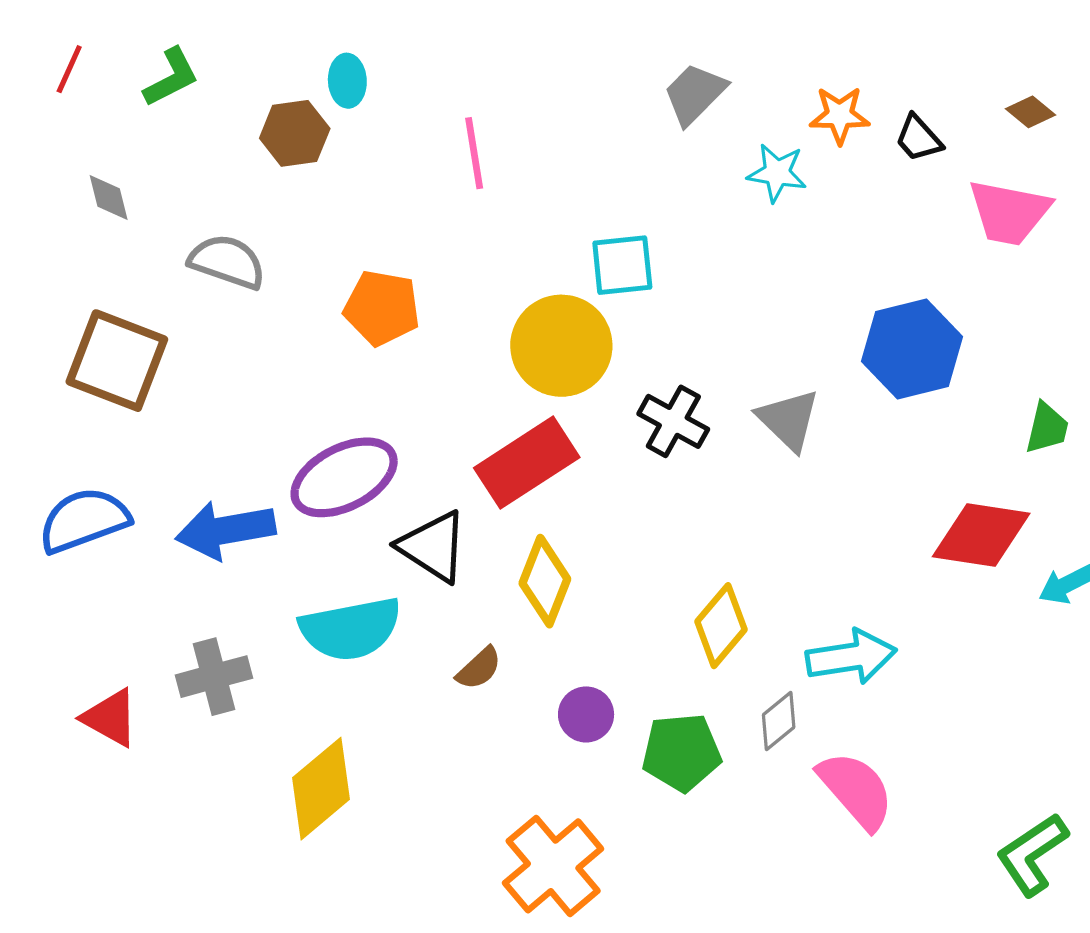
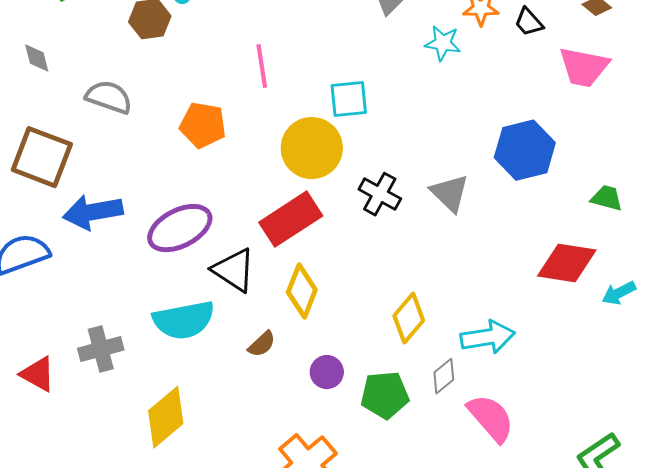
pink line: (474, 153) -> (262, 66), moved
green trapezoid: (1047, 428) -> (607, 198), turned -88
blue arrow: (226, 530) -> (93, 212), moved

